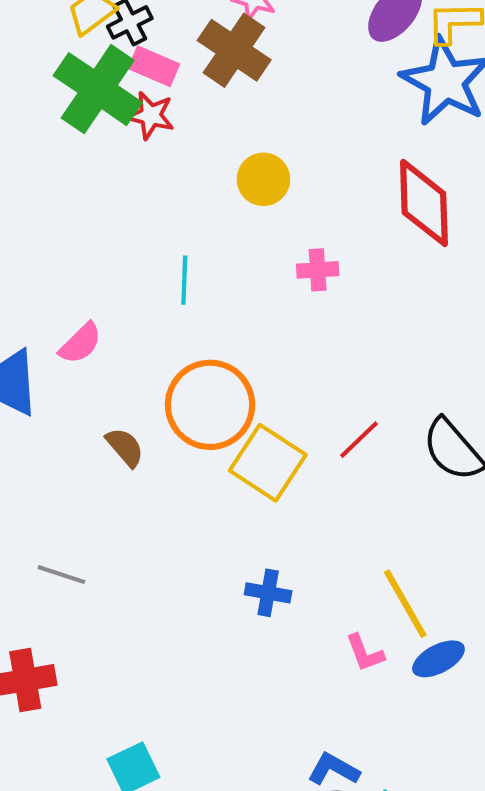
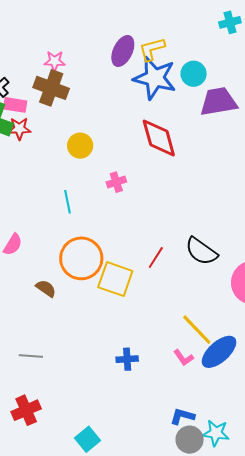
cyan line: (184, 280) -> (68, 202), moved
blue cross: (268, 593) -> (127, 359), moved
blue ellipse: (438, 659) -> (219, 352), size x1.5

